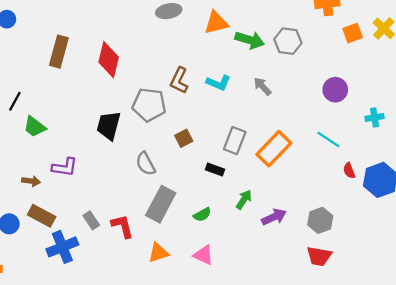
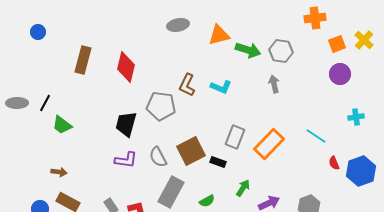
gray arrow: (262, 86) -> (274, 84), moved, turned 30
purple circle: (335, 90) -> (340, 74), moved
brown square: (184, 138) -> (191, 151), moved, size x1.8
purple L-shape: (65, 167) -> (126, 160), moved

